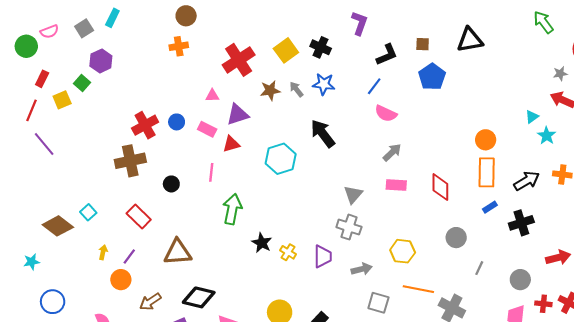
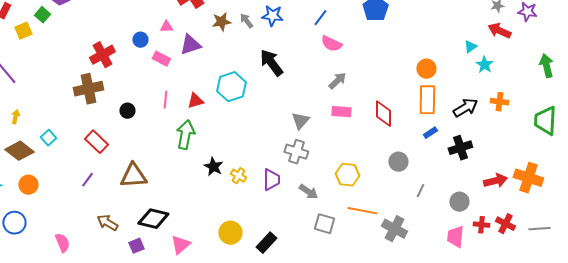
blue circle: (177, 122) -> (140, 40), moved
red triangle: (231, 144) -> (195, 101), moved
yellow arrow: (103, 252) -> (15, 117), moved
gray arrow: (362, 269) -> (308, 192), turned 48
orange circle: (121, 280) -> (28, 185), moved
brown arrow: (150, 302) -> (107, 223), turned 65

